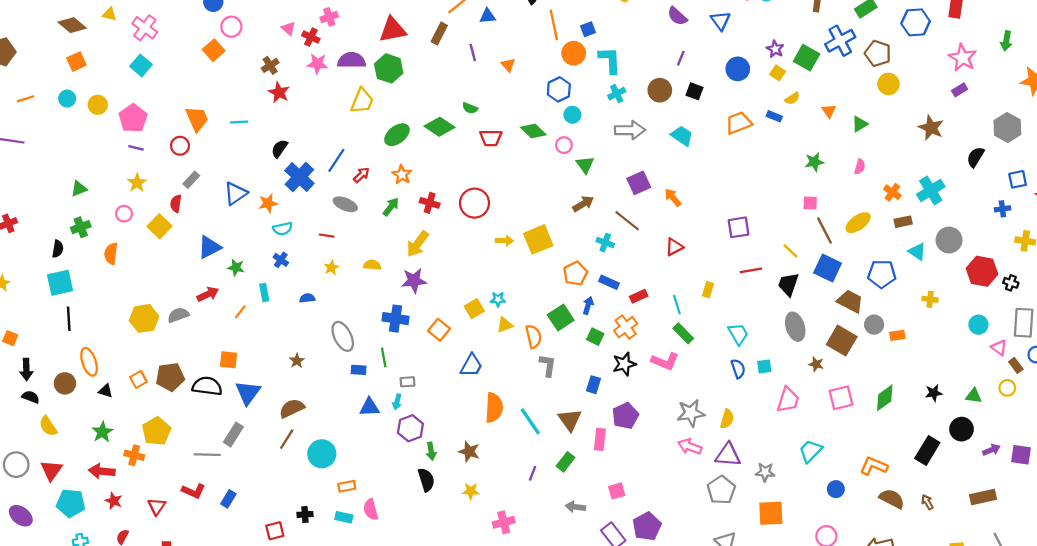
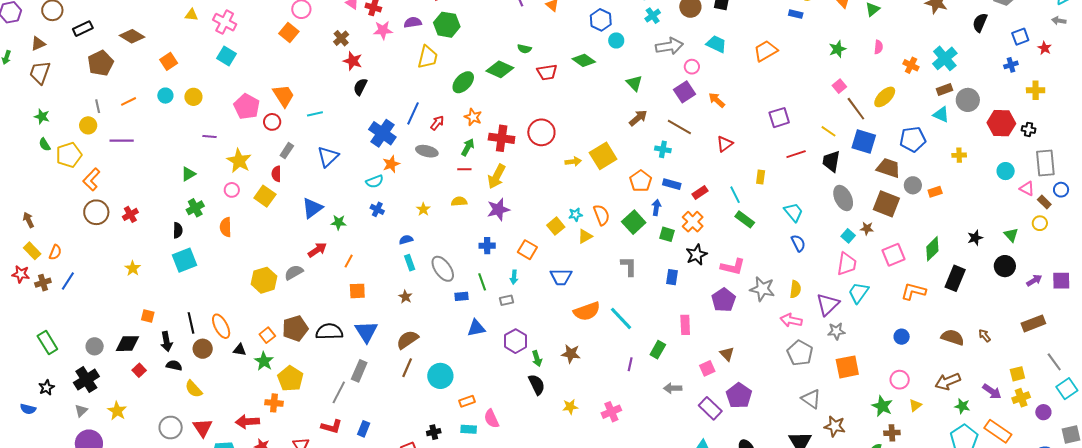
brown diamond: (72, 25) -> (132, 36), moved
purple semicircle: (352, 60) -> (413, 22), size x0.7
pink pentagon: (133, 118) -> (247, 107), moved
cyan line: (239, 122) -> (315, 114), moved
orange trapezoid: (739, 123) -> (766, 51), moved
pink circle: (564, 145) -> (692, 67), moved
purple line: (136, 148) -> (209, 136), moved
black semicircle: (280, 149) -> (360, 87), moved
yellow star: (137, 183) -> (239, 161), size x1.4
orange star: (268, 203) -> (391, 164), moved
red cross: (430, 203) -> (502, 138), size x1.4
pink square: (810, 203) -> (839, 86), turned -32
brown rectangle: (903, 222) -> (945, 89), moved
red line: (327, 236) -> (464, 169), moved
cyan rectangle: (264, 293) -> (410, 263), moved
black line: (69, 319) -> (191, 323), moved
blue cross: (396, 319) -> (487, 246), size x0.7
orange semicircle: (534, 336) -> (601, 215), moved
orange square: (229, 360) -> (357, 291), moved
pink L-shape: (665, 361) -> (733, 267), moved
blue trapezoid: (471, 365) -> (561, 277), turned 70
cyan square: (764, 366) -> (848, 236), moved, turned -32
green triangle: (974, 396) -> (1011, 235), turned 49
cyan arrow: (397, 402) -> (514, 277), moved
orange semicircle: (494, 408) -> (587, 311), turned 76
gray star: (691, 413) -> (762, 289), turned 30
purple pentagon: (625, 416) -> (724, 300), moved
brown triangle: (570, 420) -> (727, 354), moved, size x0.7
green star: (102, 432) -> (264, 361), moved
pink arrow: (690, 447) -> (791, 320), moved
black rectangle: (927, 450) -> (955, 278), moved
cyan trapezoid: (810, 451) -> (858, 293), moved
gray line: (207, 455) -> (339, 392), turned -55
purple triangle: (728, 455) -> (828, 304), moved, turned -40
orange L-shape: (874, 466) -> (913, 291), moved
yellow star: (471, 491) -> (570, 407), moved

